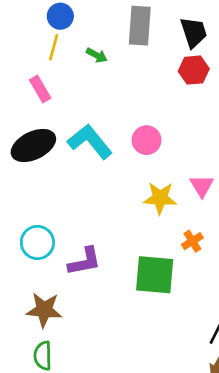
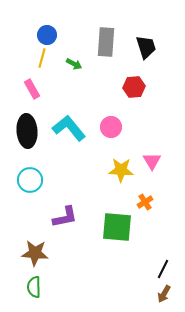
red hexagon: (194, 70) -> (134, 87), moved
black ellipse: (33, 146) -> (27, 131), turned -68
cyan circle: (37, 242) -> (30, 180), moved

